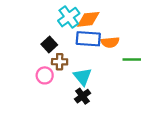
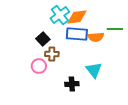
green line: (132, 59) -> (115, 29), moved
cyan triangle: (83, 77) -> (94, 70), moved
black cross: (83, 96) -> (72, 84), turned 32

